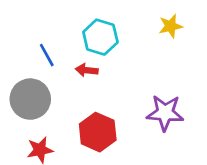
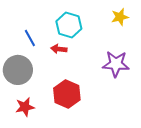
purple star: (165, 113) -> (116, 64), moved

